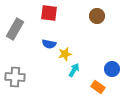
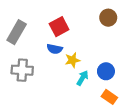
red square: (49, 13) -> (59, 27), moved, turned -36
blue circle: (112, 69) -> (106, 71), moved
gray cross: (15, 77) -> (22, 70), moved

